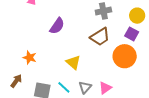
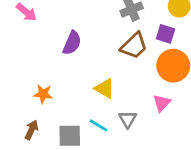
purple square: (132, 34) -> (166, 34), moved
pink triangle: (105, 88) -> (162, 103), moved

